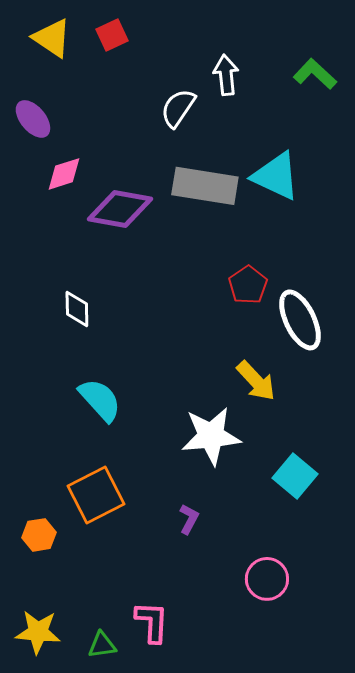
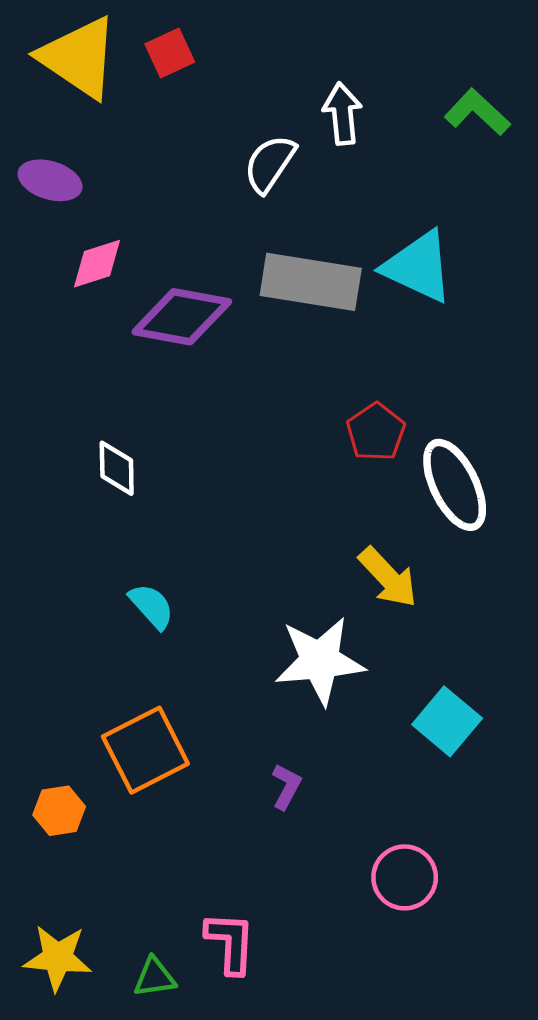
yellow triangle: (52, 38) -> (79, 58), size x1.4
purple ellipse: (33, 119) -> (50, 180), turned -33
cyan semicircle: (100, 400) -> (152, 606), size x0.7

